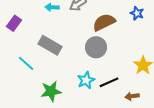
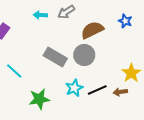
gray rectangle: (50, 45) -> (55, 57), moved
brown arrow: (132, 96) -> (120, 92), moved

